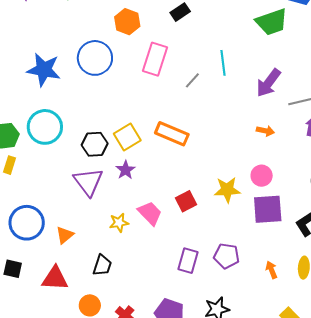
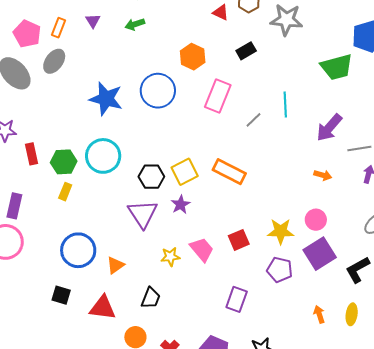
purple square: (268, 209) -> (320, 254), turned -32
purple pentagon: (227, 256) -> (280, 270), moved

